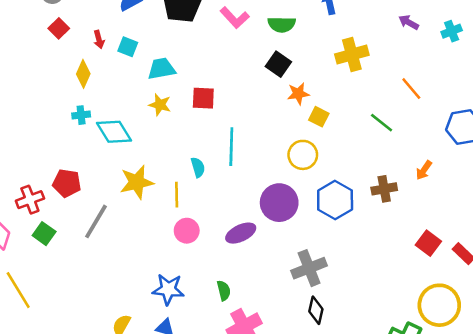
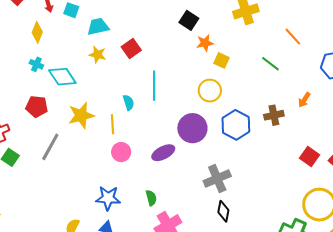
red square: (203, 98) -> (131, 49), turned -36
cyan cross: (81, 115) -> (36, 64), turned 32
red pentagon: (67, 183) -> (37, 107), moved

